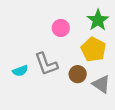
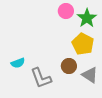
pink circle: (61, 28) -> (66, 11), moved
gray L-shape: (46, 64) -> (41, 78), moved

